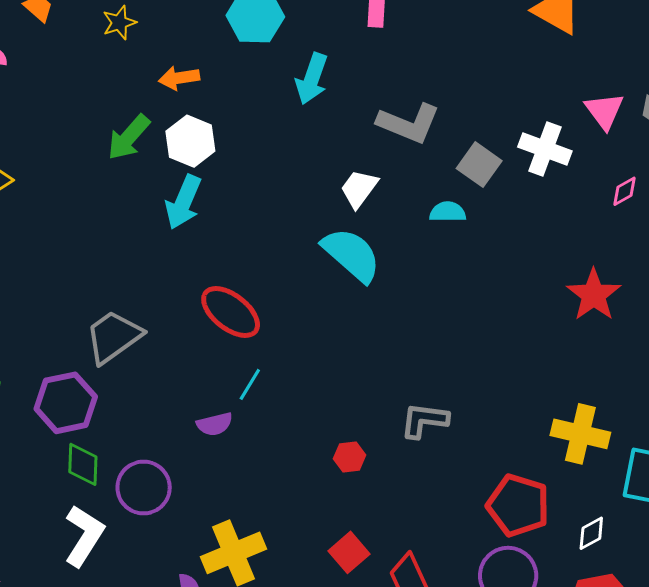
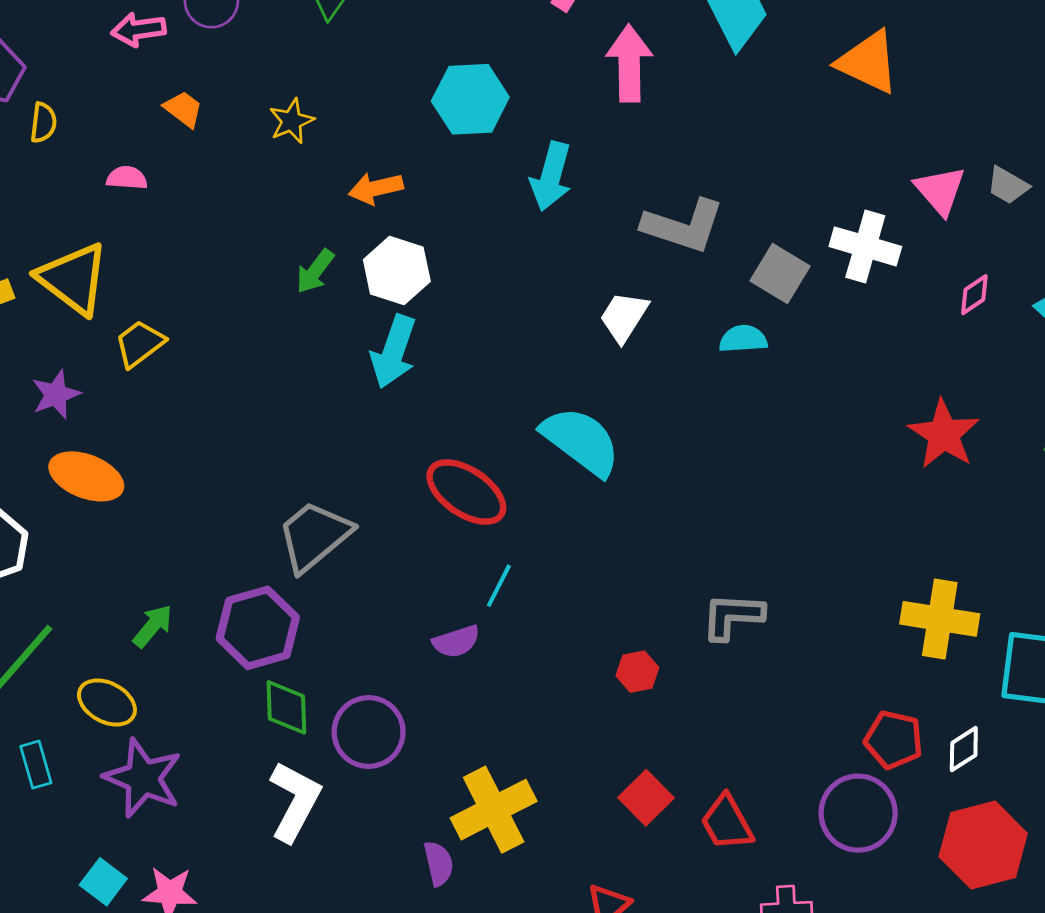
green arrow: (129, 137) -> (315, 271), size x0.7
cyan semicircle: (351, 255) -> (581, 441), moved
red pentagon: (518, 505) -> (894, 740), moved, size x0.7

